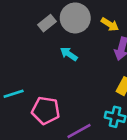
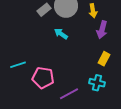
yellow arrow: (110, 24) -> (93, 11), turned 48

